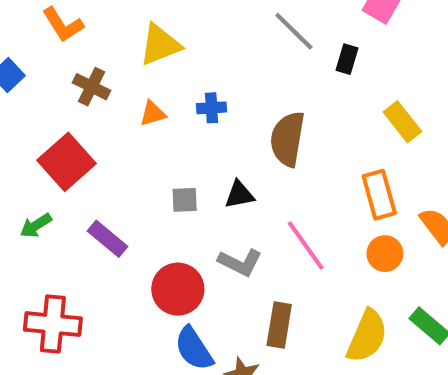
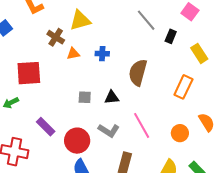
brown cross: (92, 87) -> (56, 37), moved
yellow rectangle: (402, 122) -> (199, 53), moved
red square: (67, 162) -> (29, 73), turned 32
orange rectangle: (379, 195) -> (183, 87), moved, turned 35
purple rectangle: (107, 239) -> (46, 127), moved

